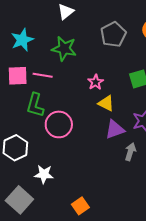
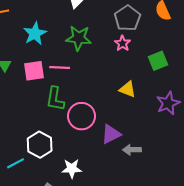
pink star: (96, 82) -> (122, 43), moved
purple triangle: (115, 129) -> (111, 134), moved
gray arrow: (130, 152) -> (132, 150), moved, turned -102

